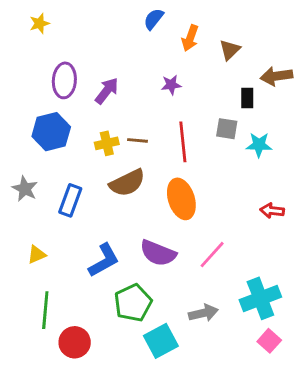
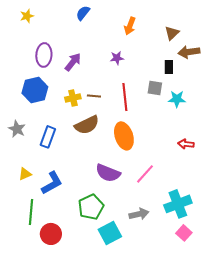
blue semicircle: (154, 19) -> (83, 13), moved
brown triangle: (230, 50) -> (172, 33), moved
blue L-shape: (104, 260) -> (52, 183), moved

